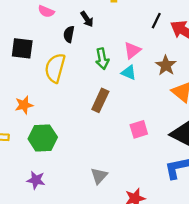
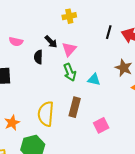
pink triangle: (132, 50) -> (69, 49), moved
yellow semicircle: (55, 68) -> (46, 114), moved
pink square: (139, 129) -> (101, 125), moved

